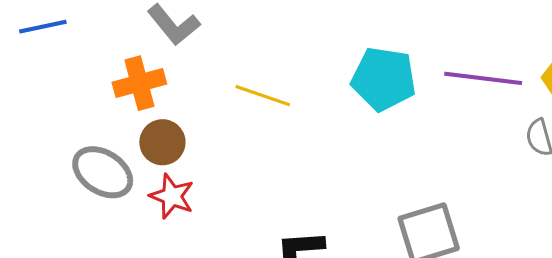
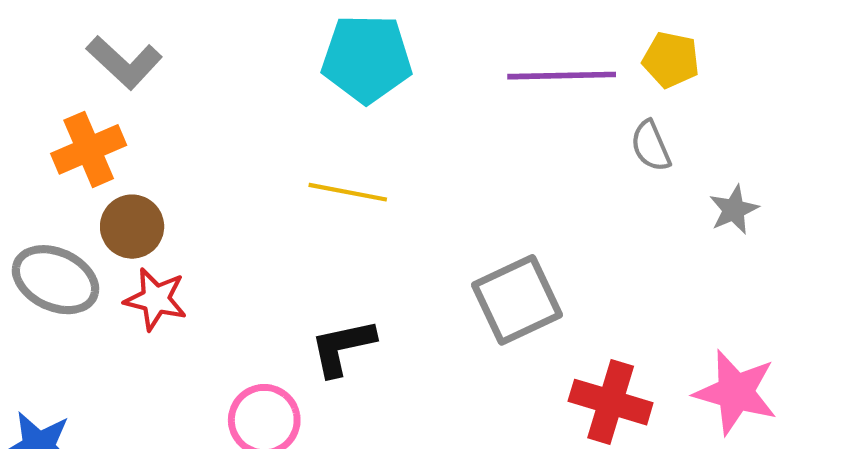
cyan pentagon: (384, 79) -> (367, 59), moved
yellow line: (263, 96) -> (348, 192), moved

